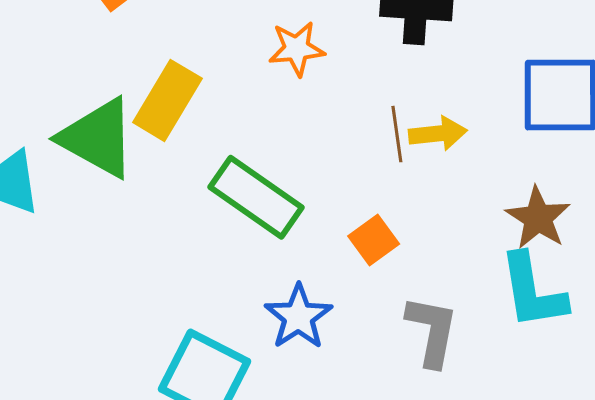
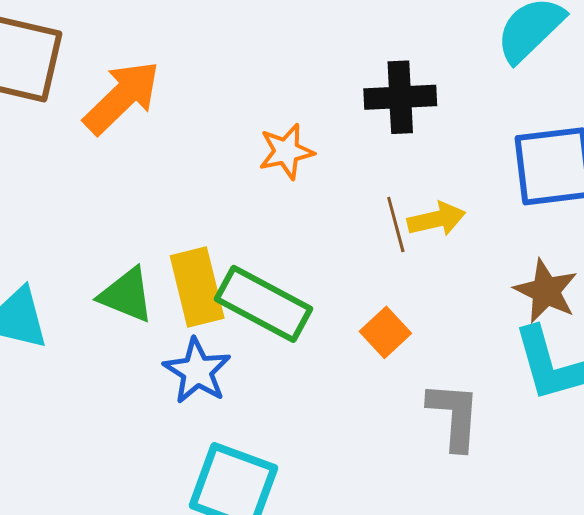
yellow rectangle: (167, 100) -> (197, 287), moved, turned -38
green triangle: (98, 138) -> (126, 295), moved, size x0.7
blue star: (298, 317) -> (197, 371), moved

